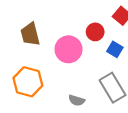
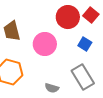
red circle: (95, 32) -> (68, 17), moved, size x1.5

